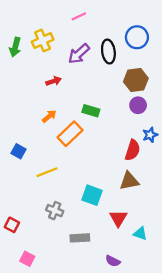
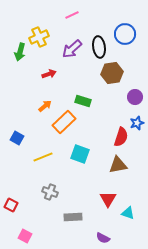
green arrow: (15, 47) -> (20, 52), moved
brown hexagon: (136, 80) -> (112, 73), moved
purple circle: (138, 105) -> (135, 97), moved
cyan square: (92, 195) -> (80, 154), moved

